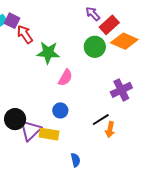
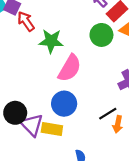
pink semicircle: (65, 78) -> (70, 68), size x1.5
blue circle: (60, 110) -> (64, 104), size x1.5
purple triangle: (31, 130) -> (32, 125), turned -30

